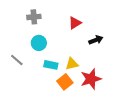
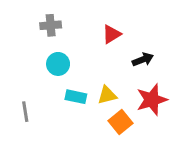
gray line: (17, 60) -> (25, 112), moved, turned 40
red star: (91, 79) -> (152, 100), moved
orange square: (65, 82) -> (121, 122), moved

